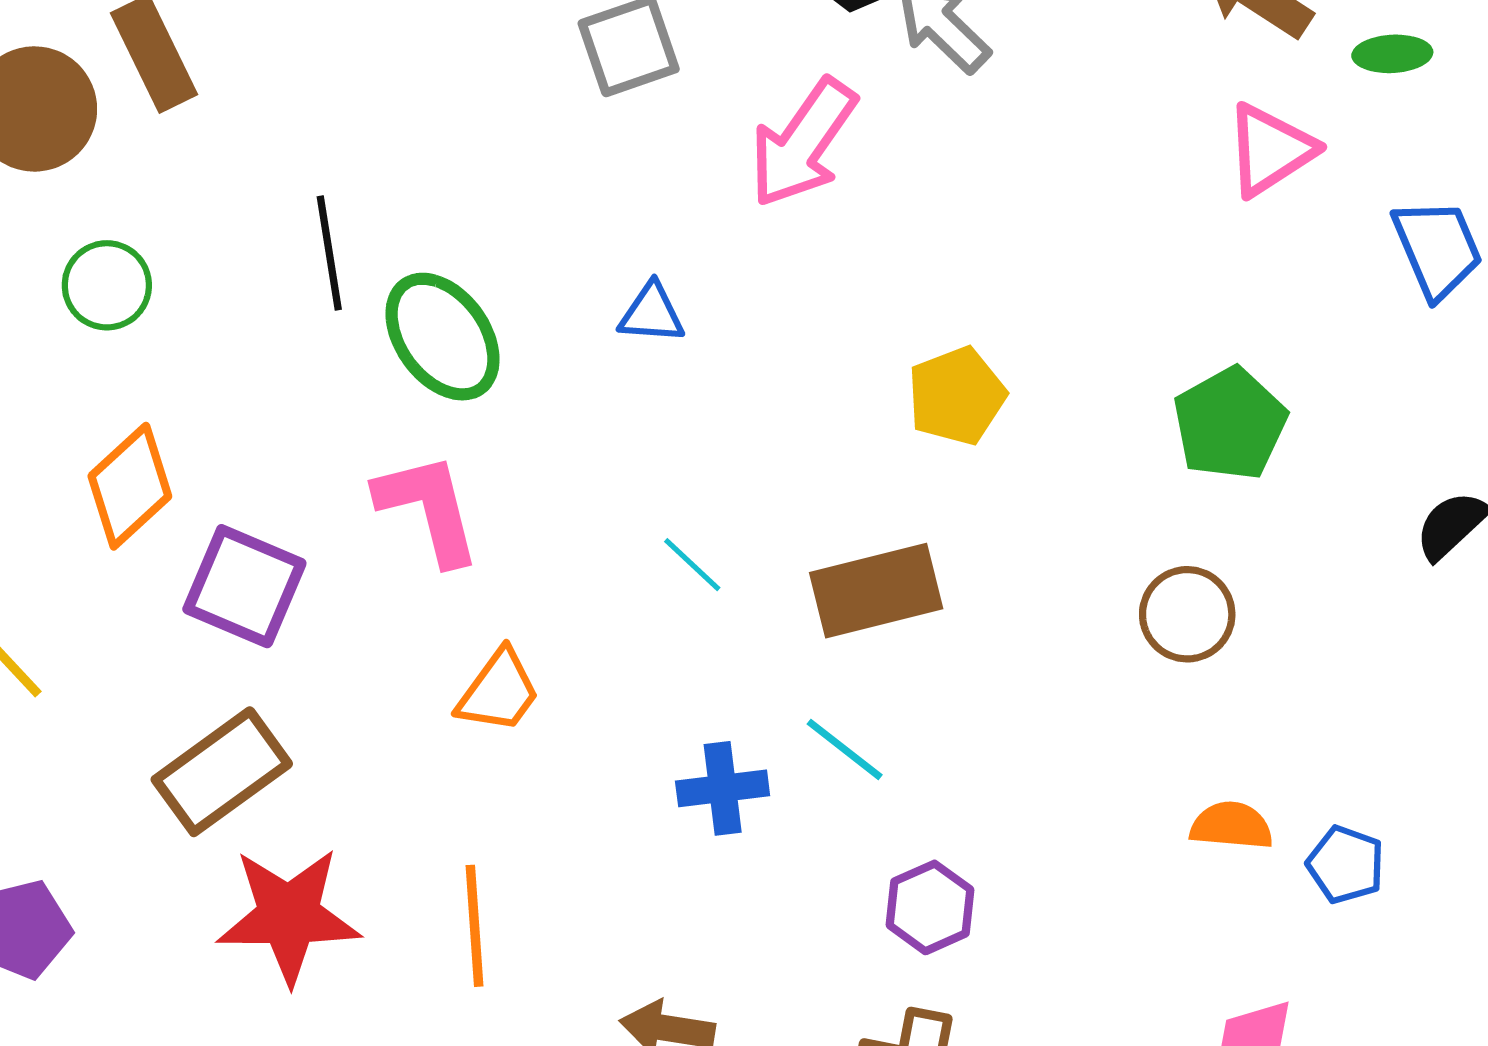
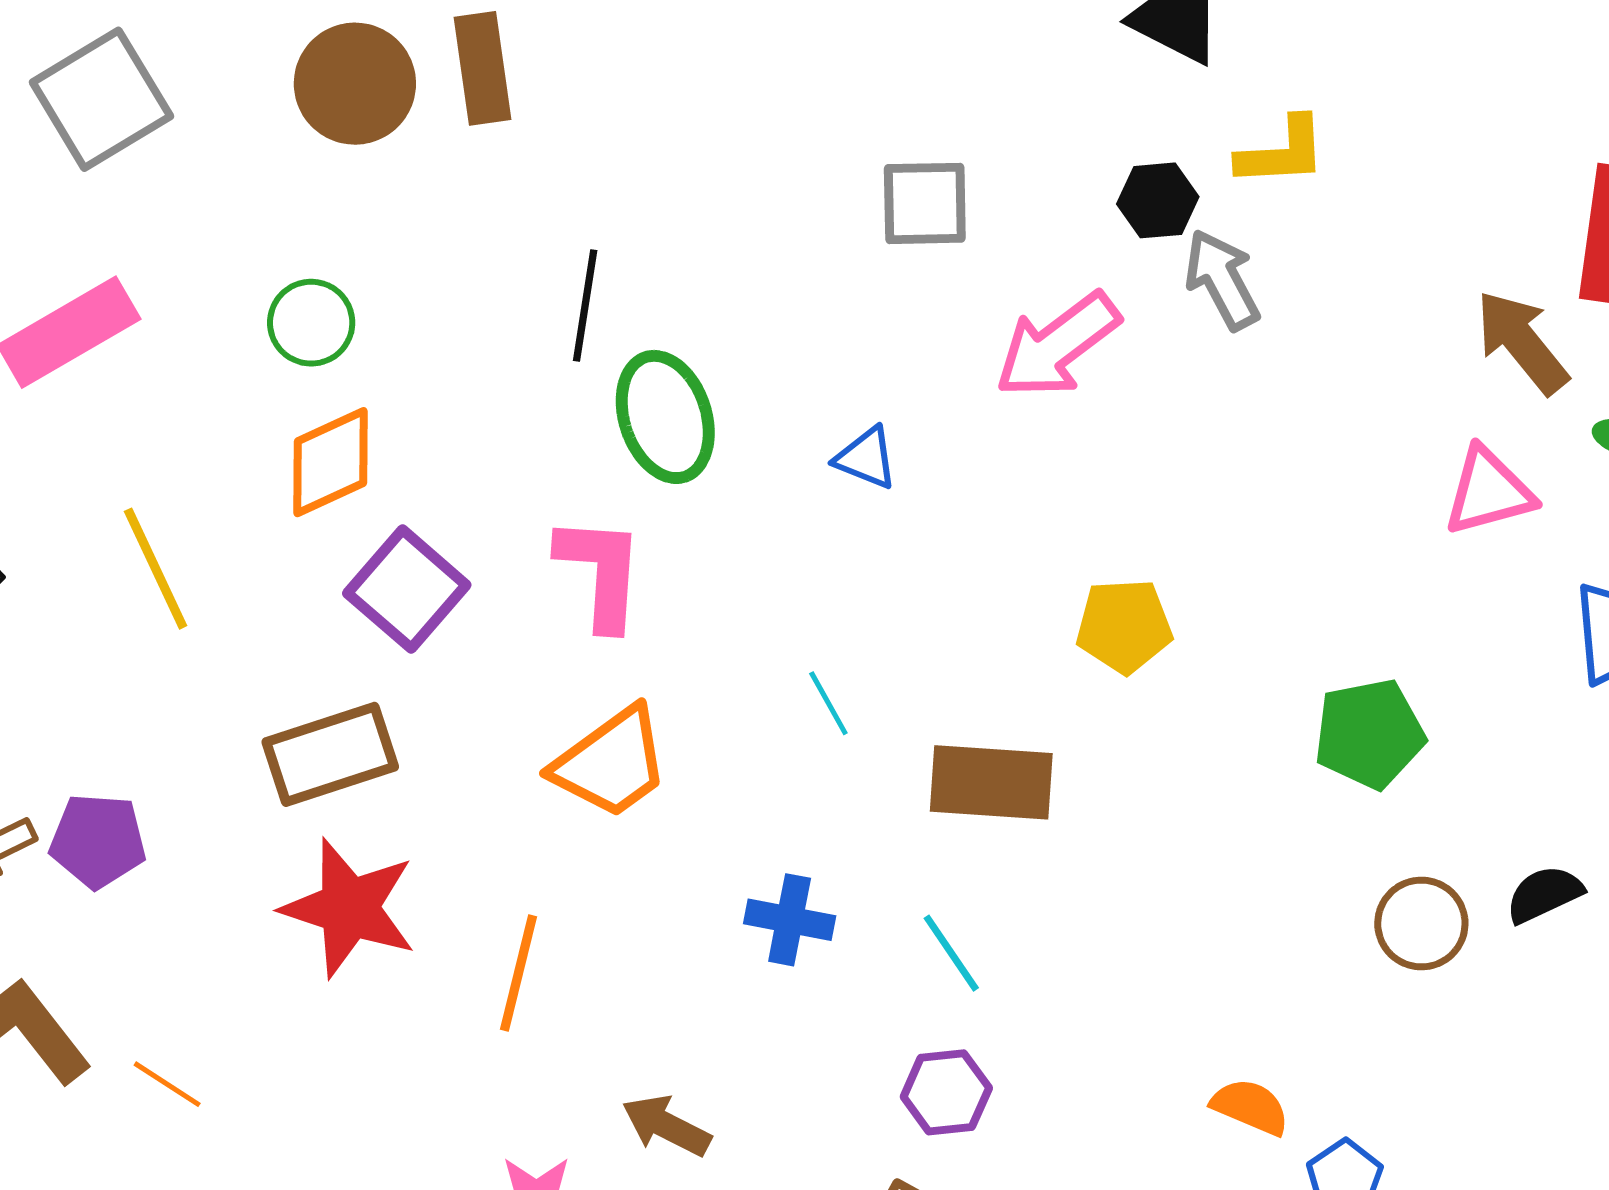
green circle: (107, 285) -> (311, 323), moved
brown circle: (1187, 614) -> (1421, 923), moved
orange trapezoid: (499, 691) -> (611, 763), size x1.4
cyan line: (845, 749) -> (951, 953), moved

